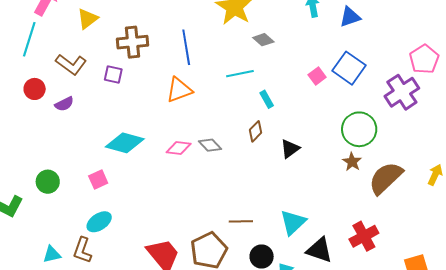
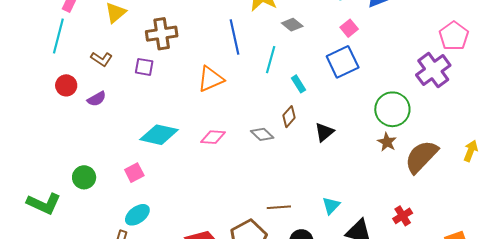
blue line: (186, 47) -> (235, 37), moved
brown L-shape: (71, 64) -> (101, 59), size x0.7
blue square: (349, 68) -> (343, 62), moved, turned 32
cyan line: (240, 74) -> (271, 60), turned -60
pink square: (317, 76) -> (349, 28), moved
gray diamond: (210, 145) -> (262, 134), moved
cyan triangle: (293, 222) -> (331, 206), size x0.7
red cross: (364, 236) -> (403, 216), size x0.7

